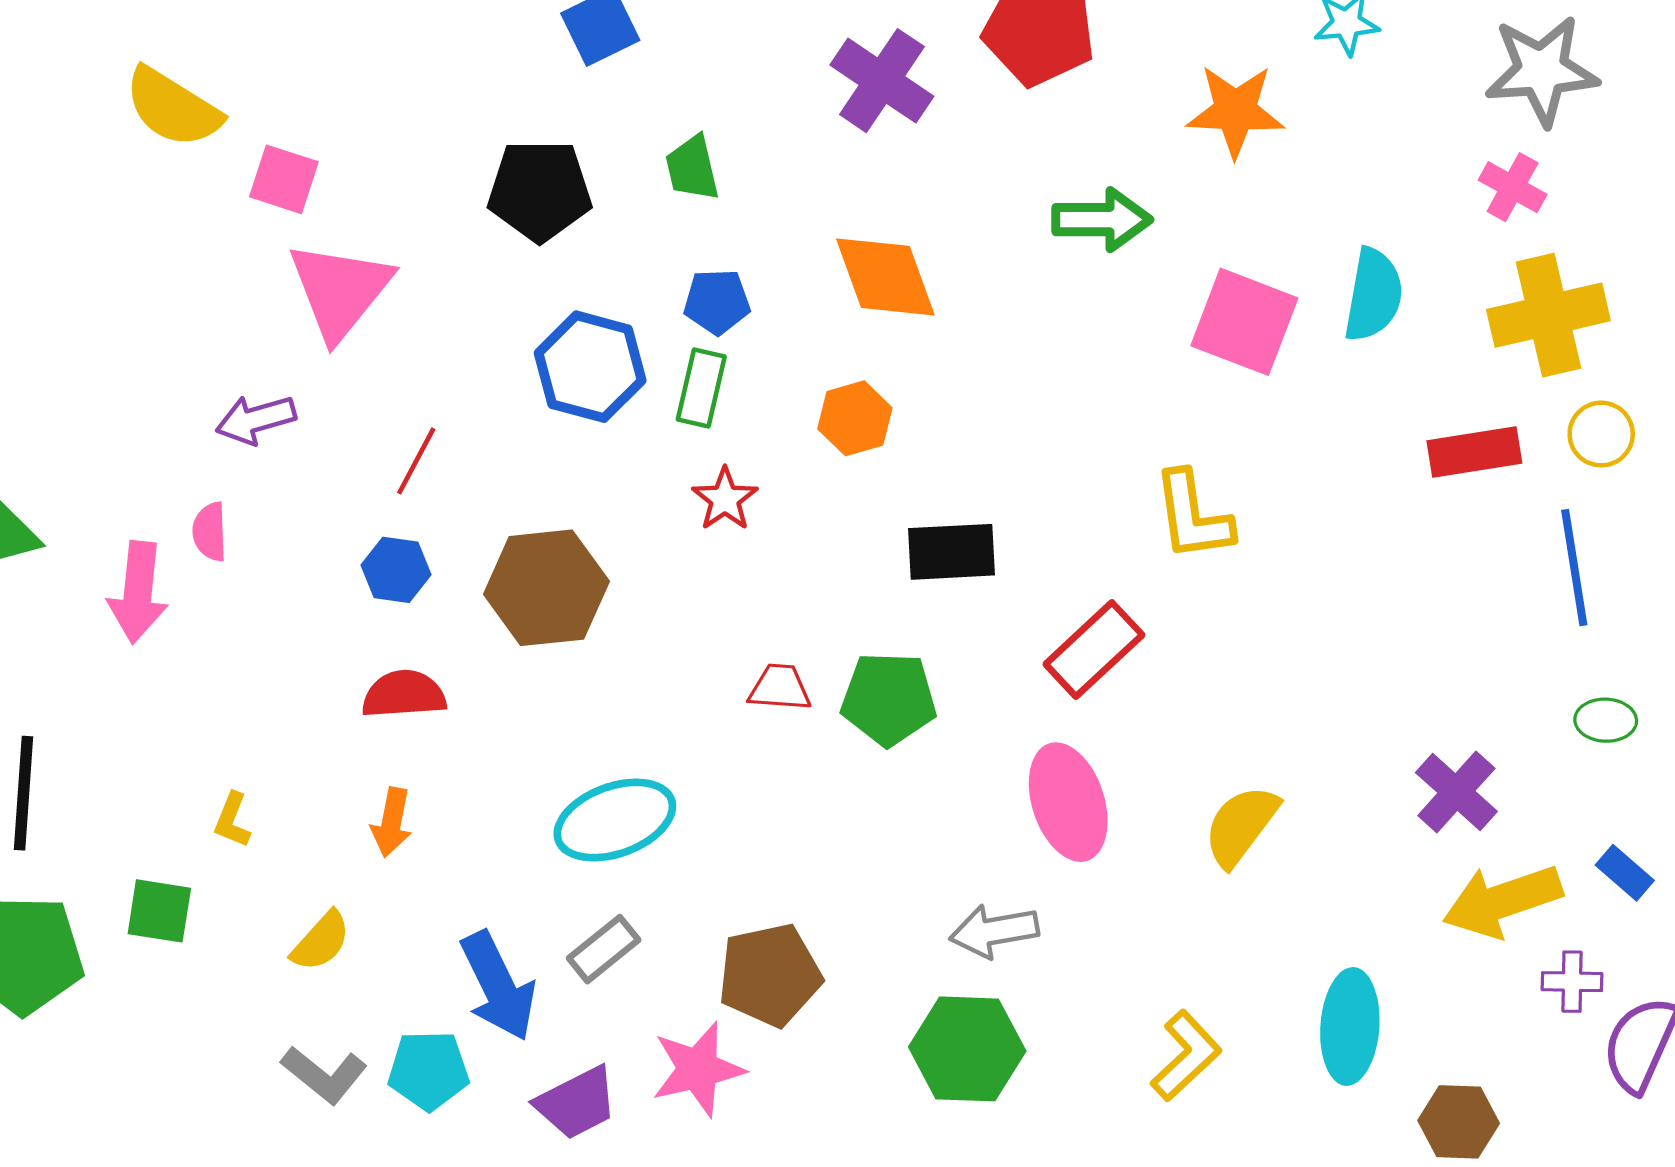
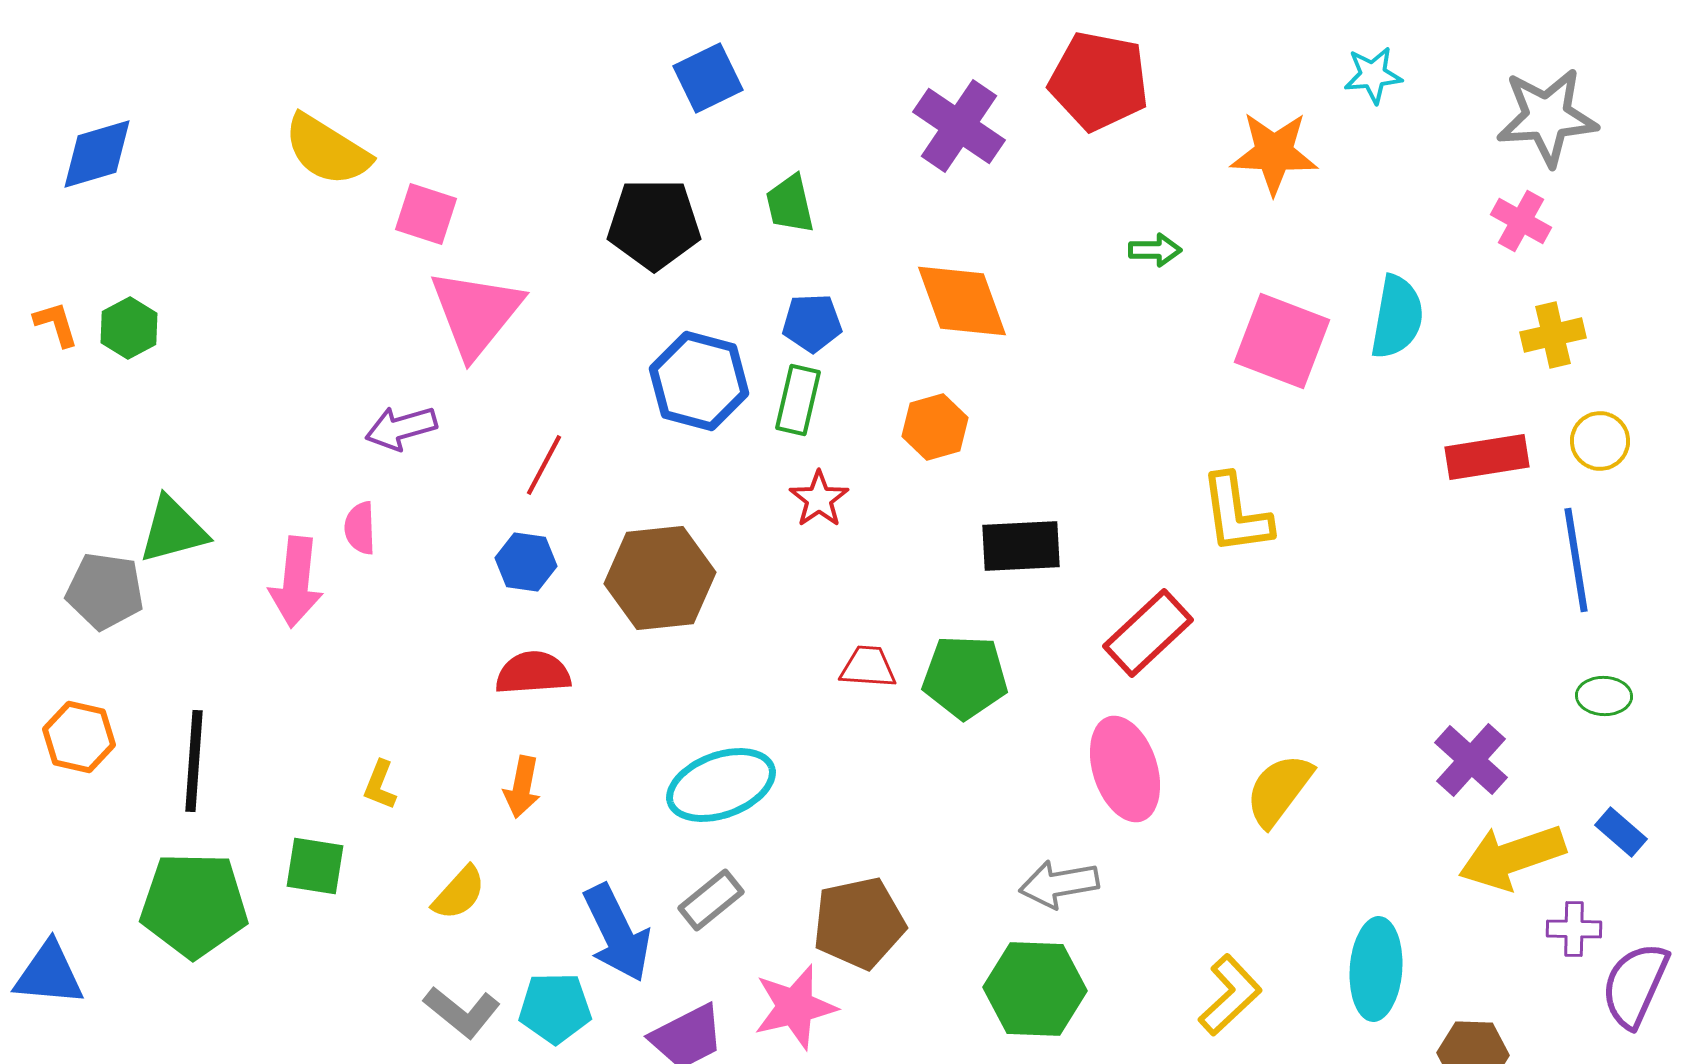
green arrow: (1102, 220) -> (1155, 250), size x0.6
yellow cross: (1548, 315) -> (1553, 335), size x0.6

